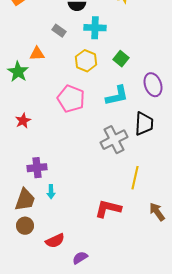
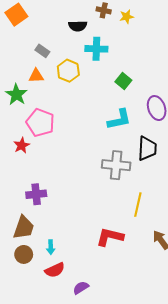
gray rectangle: (59, 31) -> (42, 51), moved
yellow hexagon: (86, 61) -> (68, 71), moved
pink pentagon: (71, 99) -> (40, 123), moved
gray cross: (114, 140) -> (116, 165), turned 32
cyan arrow: (51, 192) -> (51, 247), moved

